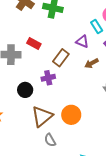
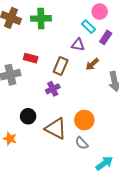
black circle: (25, 90) -> (28, 116), moved
brown triangle: (42, 116) -> (56, 129), turned -40
gray semicircle: (50, 140) -> (82, 143), moved

